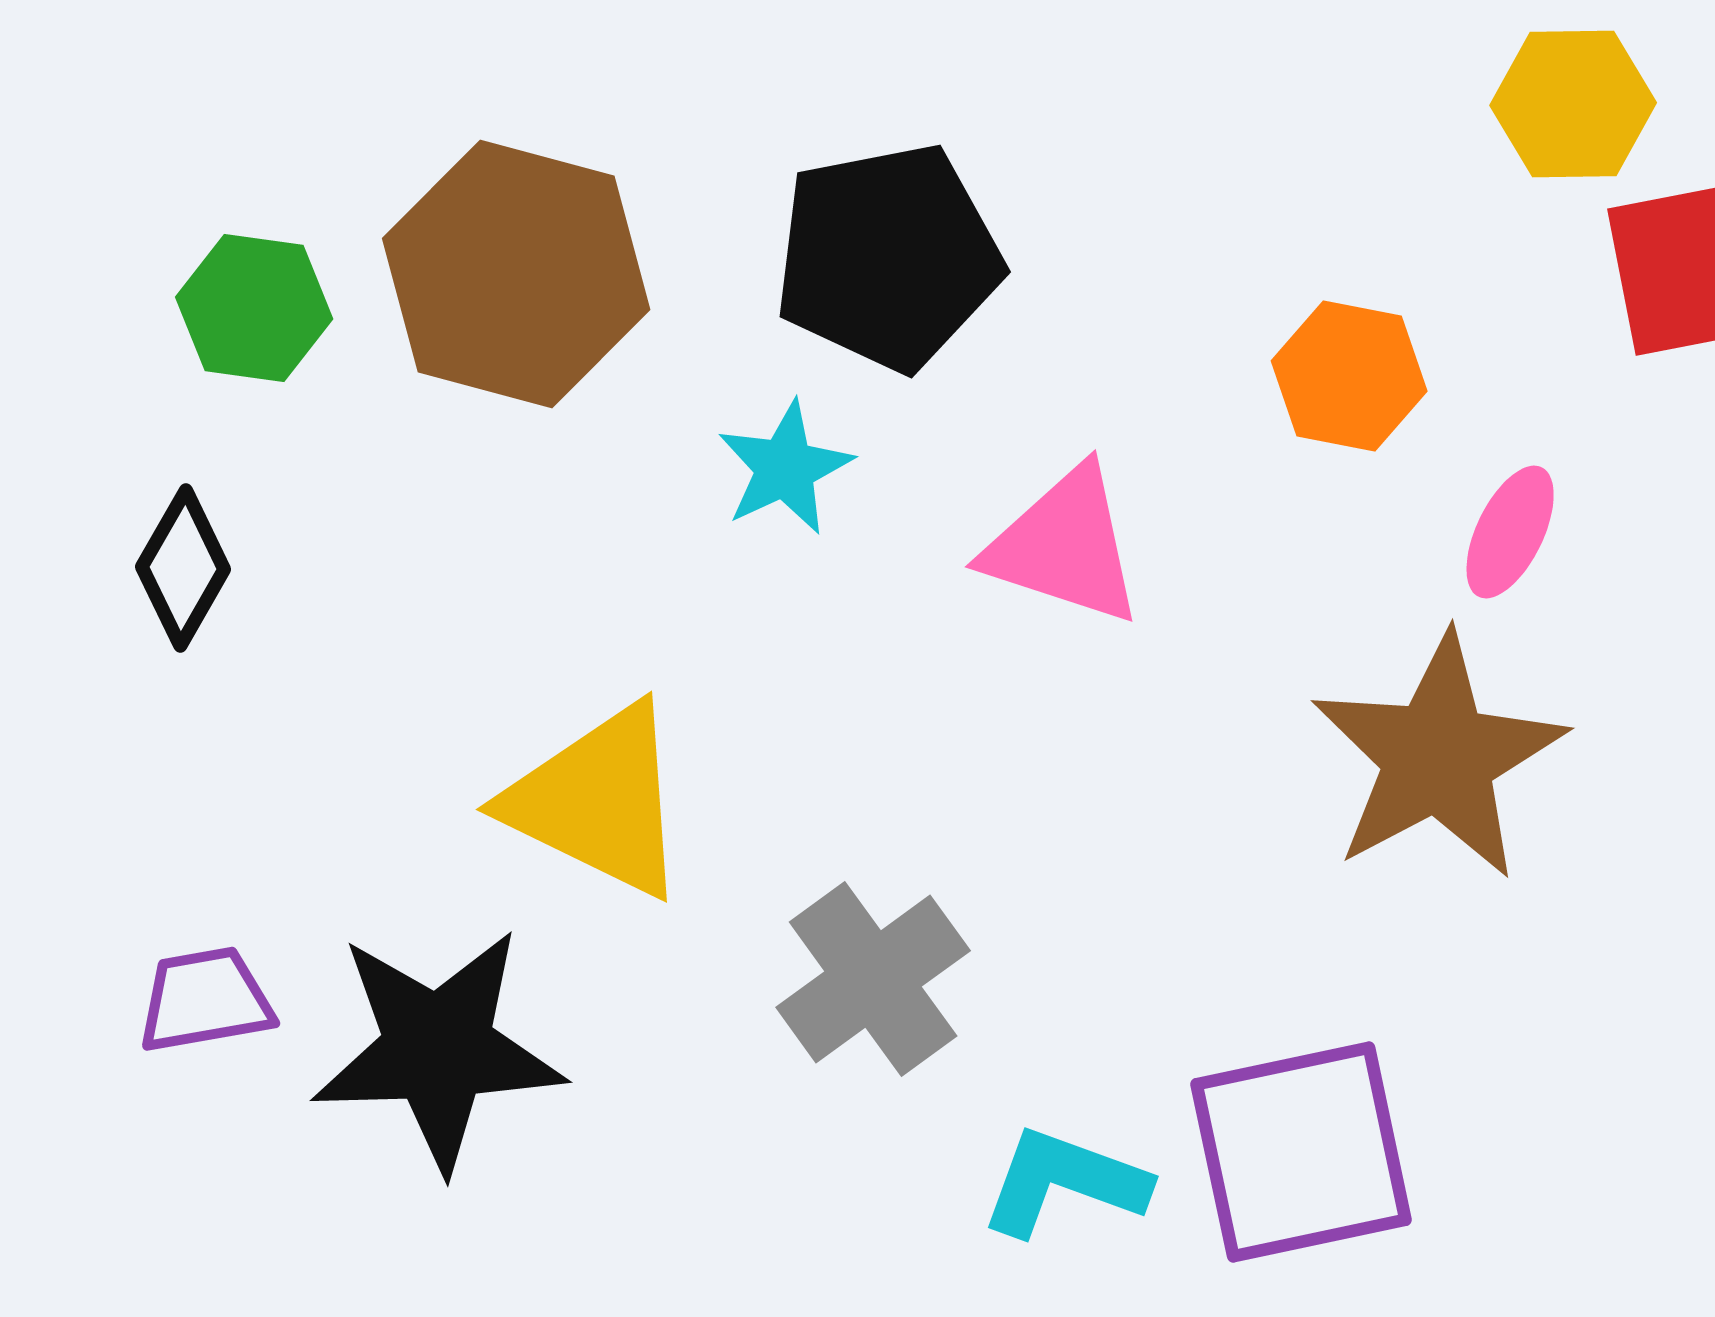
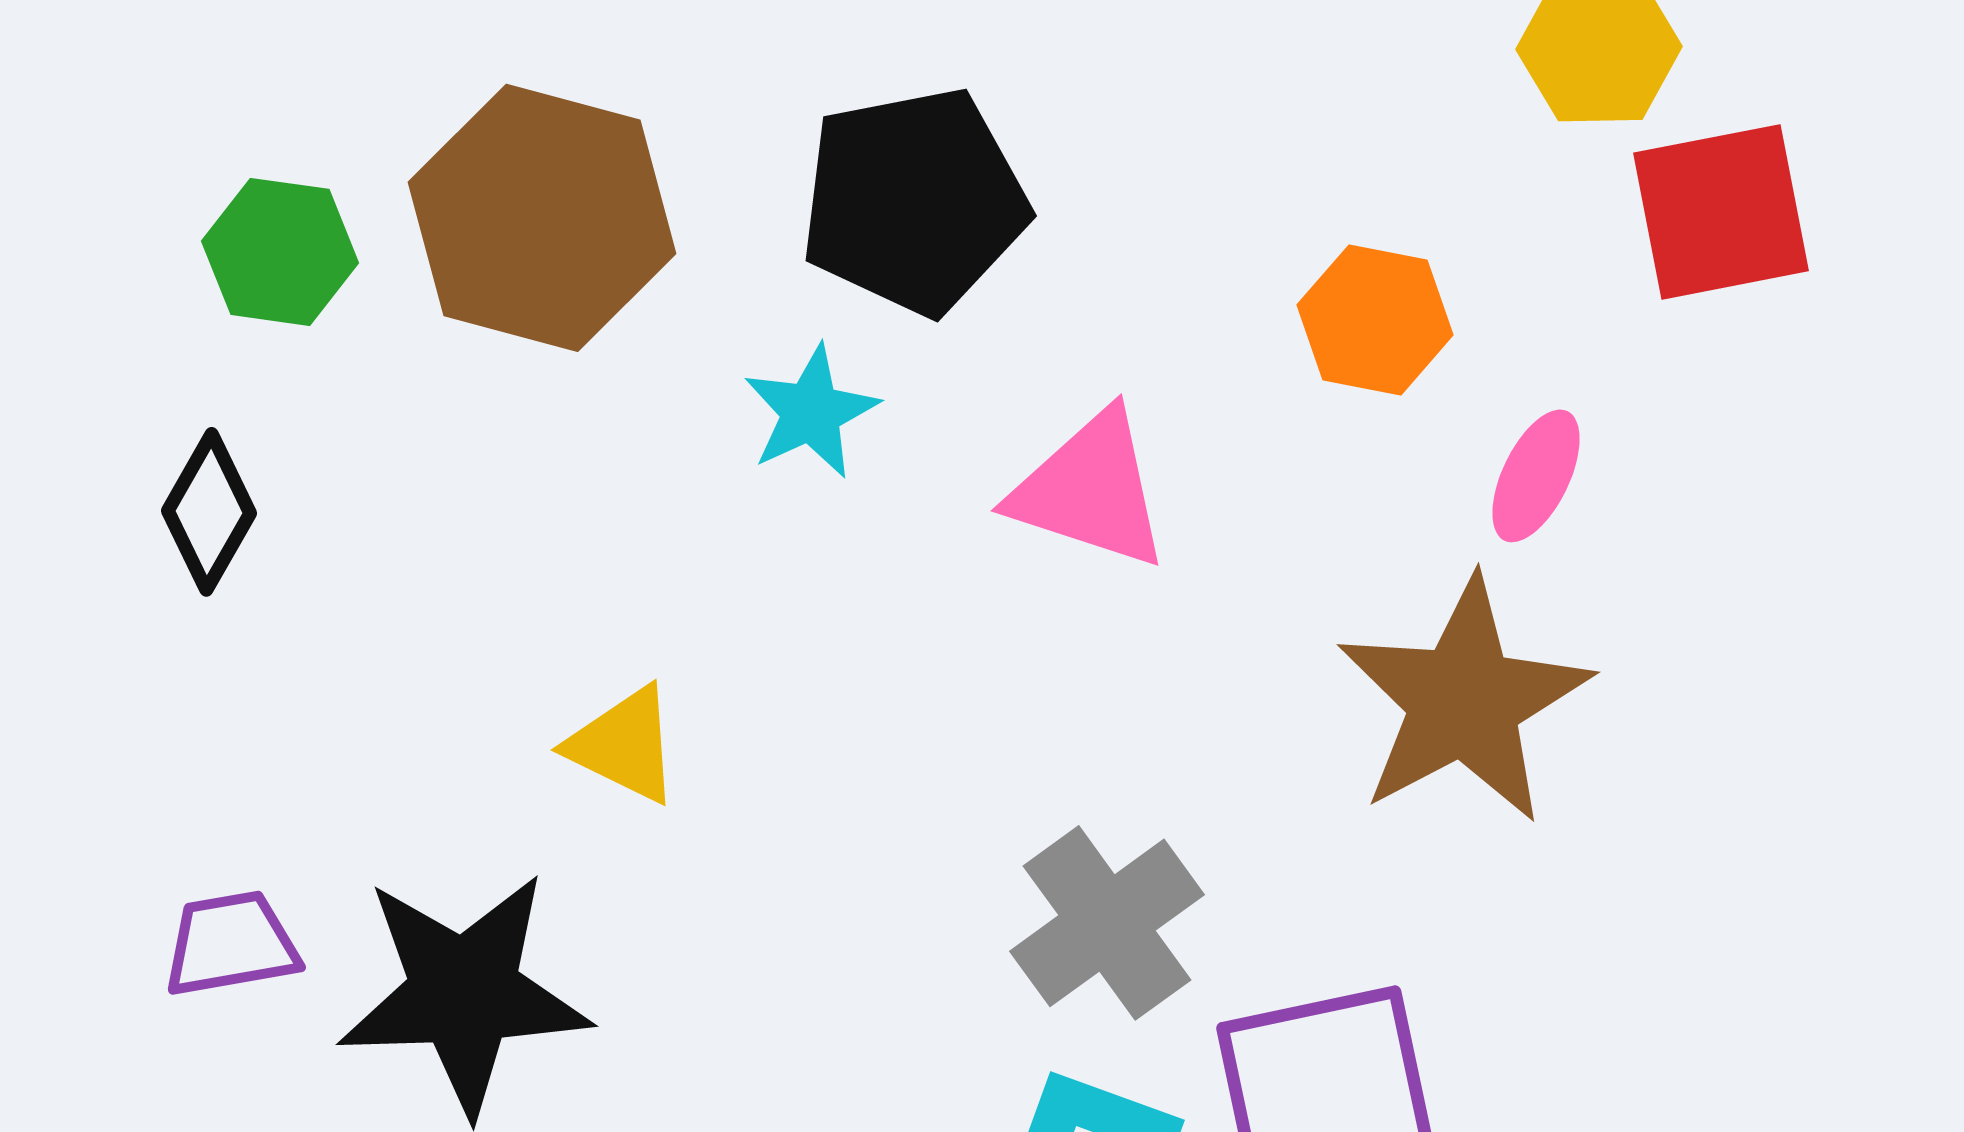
yellow triangle: (598, 801) -> (624, 745), size x0.6
gray cross: (873, 979) -> (1107, 923), moved

